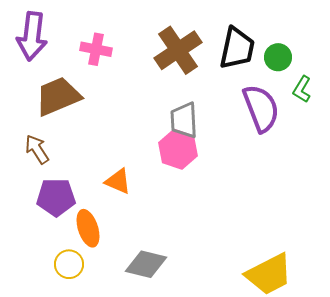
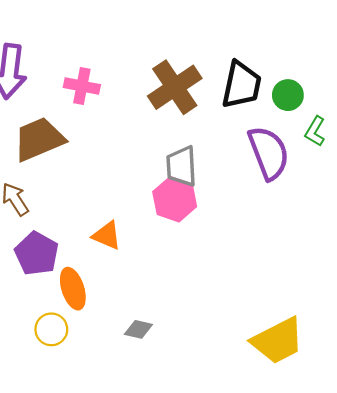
purple pentagon: (56, 197) -> (37, 254), turned 30
gray diamond: (146, 264) -> (138, 329), size x0.6

